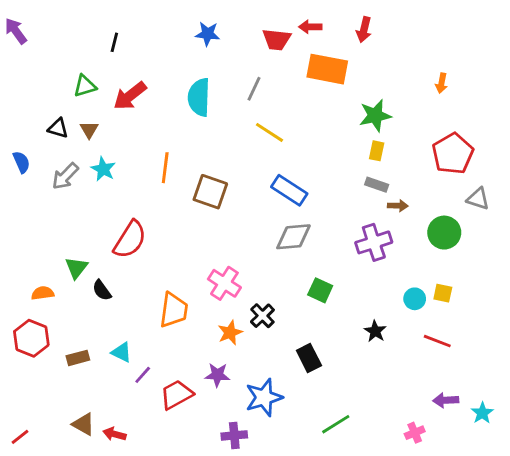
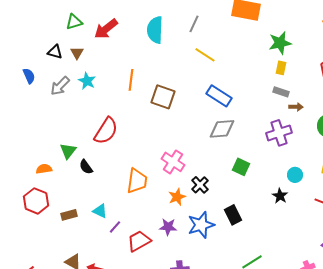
cyan circle: (415, 299) -> (295, 175), moved
blue star: (264, 397) -> (201, 225), moved

